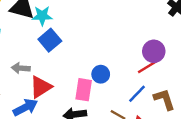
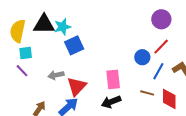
blue square: (50, 40) -> (74, 45), turned 30
purple circle: (154, 51) -> (161, 19), moved
blue circle: (101, 74) -> (142, 57), moved

